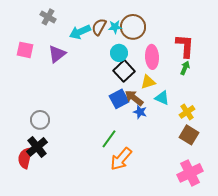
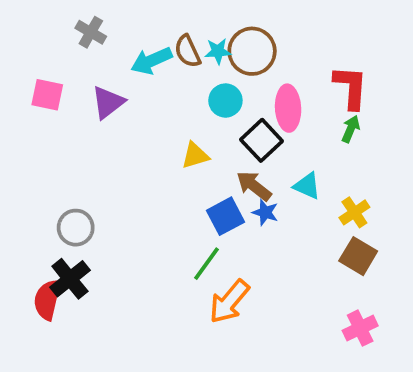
brown semicircle: (99, 27) -> (188, 51), turned -54
black square: (124, 71) -> (261, 140), moved
yellow triangle: (148, 82) -> (195, 156), moved
blue square: (119, 99) -> (225, 216), moved
pink cross: (190, 173) -> (360, 328), size x0.7

